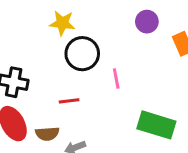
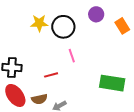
black circle: (82, 54) -> (63, 27), moved
pink line: (116, 79) -> (72, 56), moved

